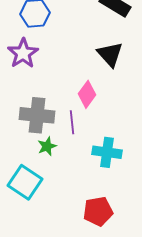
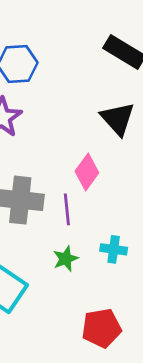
green star: (47, 146) -> (66, 259), moved
cyan cross: (107, 152) -> (114, 249), size x0.7

